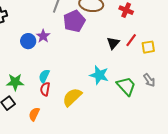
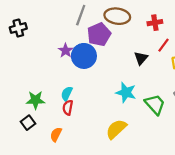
red cross: (126, 10) -> (155, 23), turned -32
red line: (131, 40) -> (164, 45), moved
blue circle: (28, 41) -> (84, 56), moved, size x1.5
yellow semicircle: (72, 97) -> (116, 129), moved

